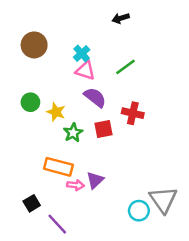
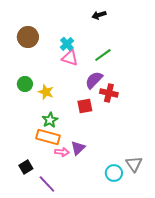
purple semicircle: (95, 97) -> (94, 80), moved, turned -84
green star: (73, 133) -> (50, 120), moved
gray triangle: (163, 200) -> (134, 164), size x0.7

